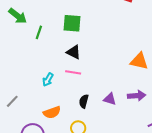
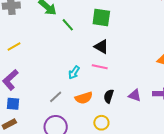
green line: (39, 32) -> (68, 25), turned -64
gray line: (12, 101) -> (56, 97), moved
orange semicircle: (52, 112) -> (84, 98), moved

